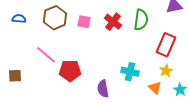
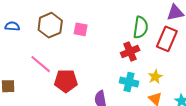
red cross: (113, 22) -> (130, 52), moved, turned 30
red rectangle: (166, 45) -> (167, 39), moved
yellow star: (166, 71) -> (155, 77), moved

